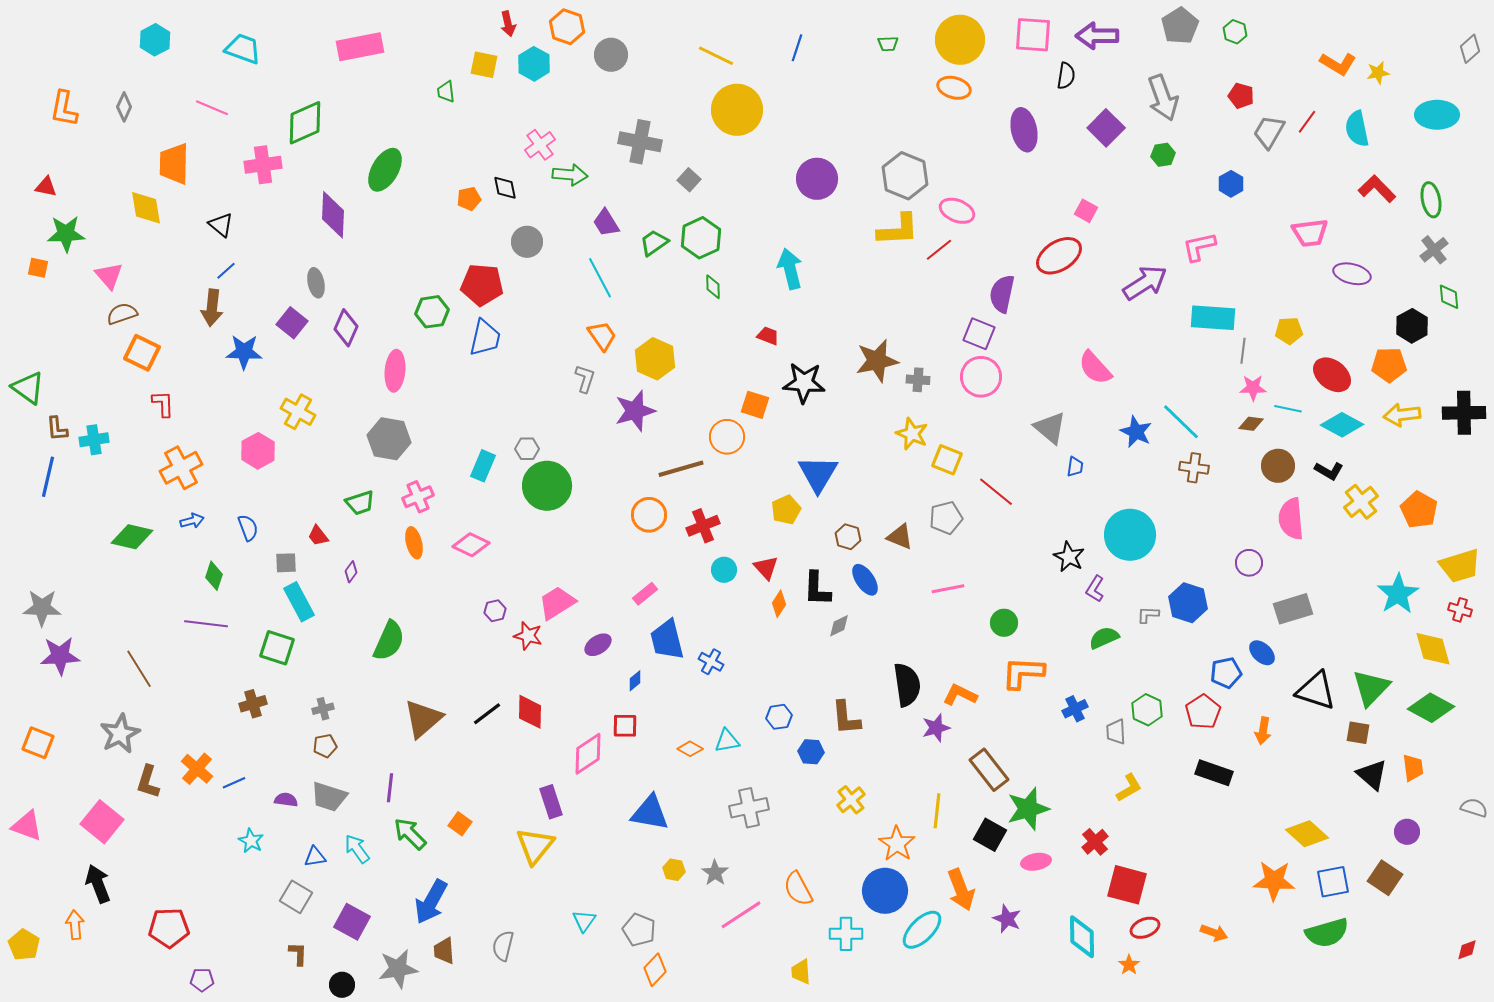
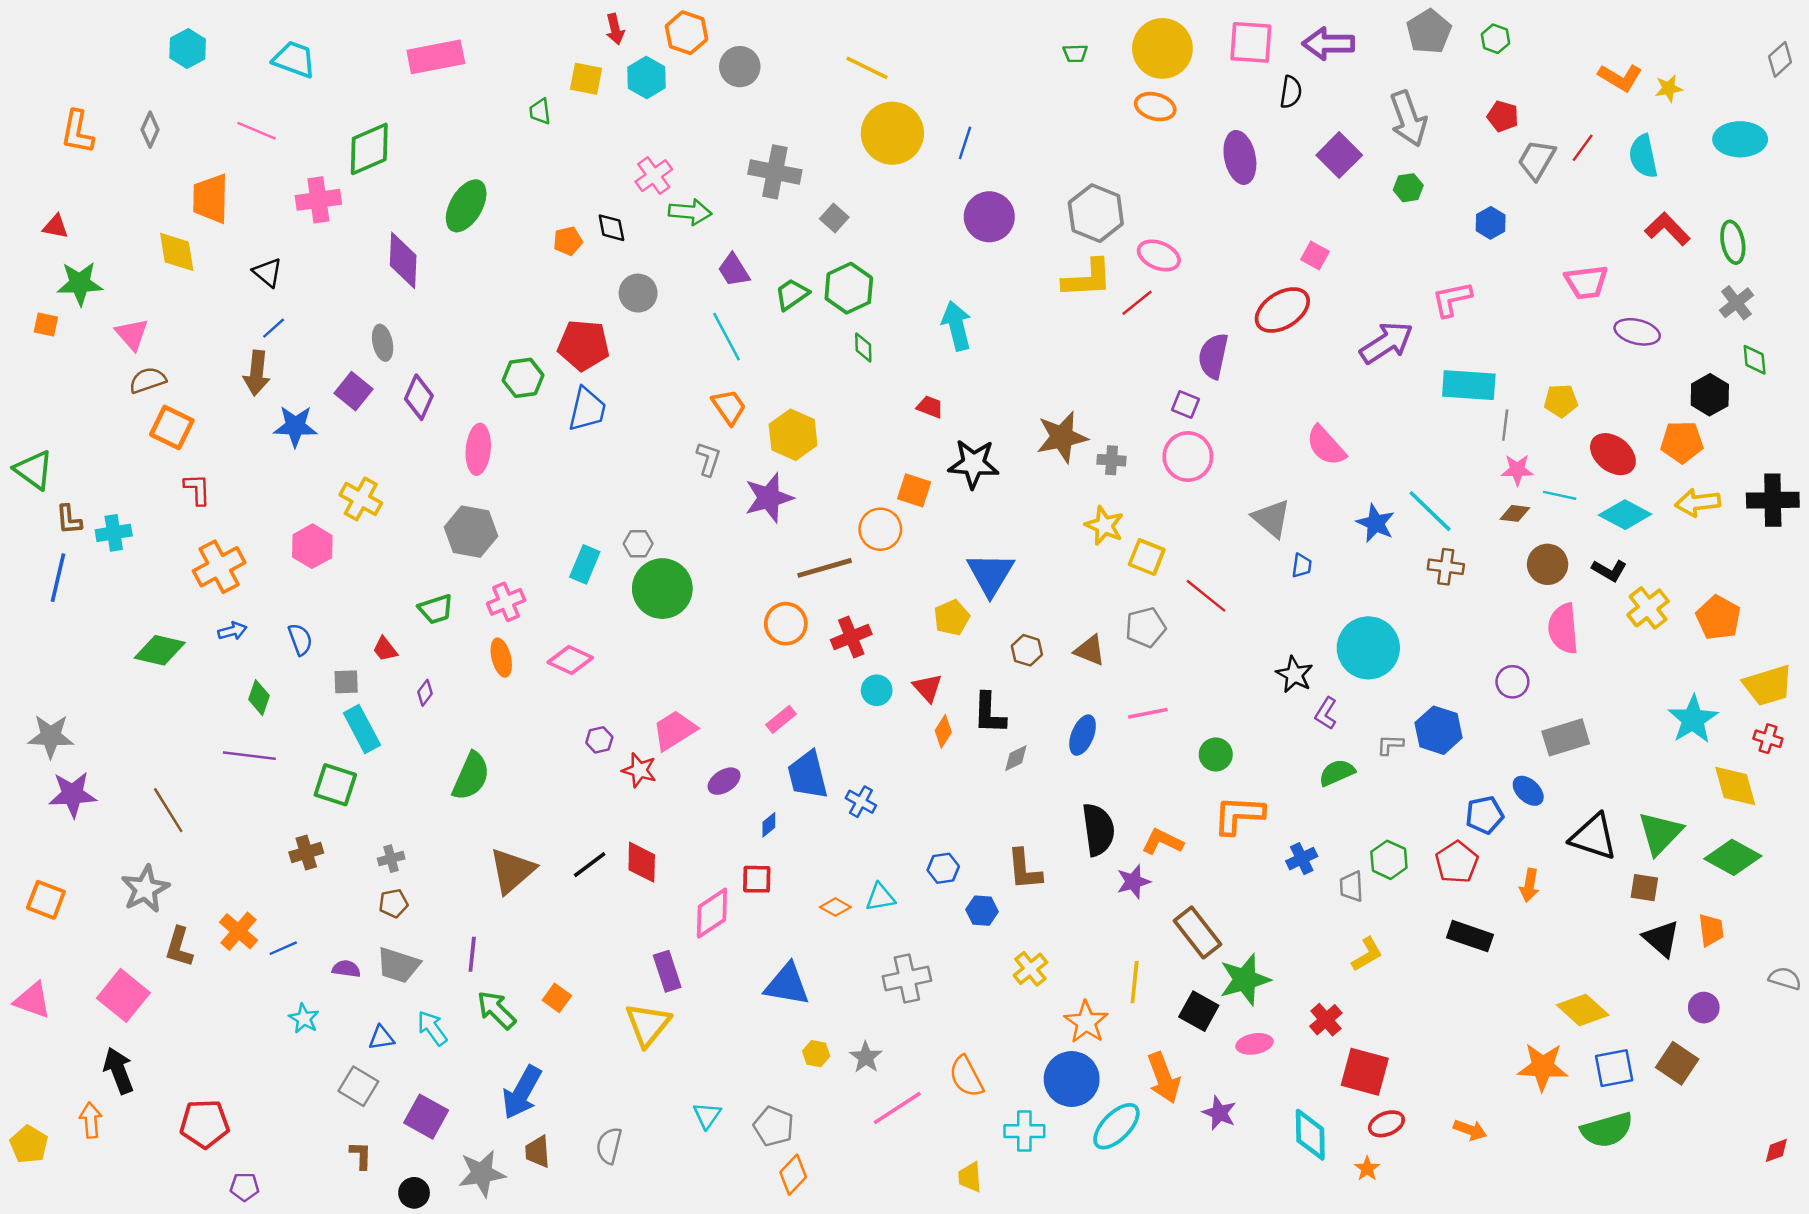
blue line: (797, 48) -> (965, 143), moved
purple square: (979, 334) -> (1185, 404), size x0.7
blue ellipse: (865, 580) -> (1083, 735), moved, turned 56

